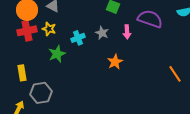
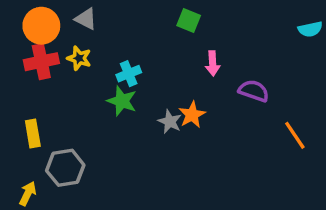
purple semicircle: (150, 19) -> (254, 91), moved, size x0.7
gray star: (102, 33) -> (170, 122), moved
green star: (57, 54) -> (122, 101), moved, turned -30

